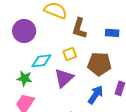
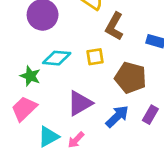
purple triangle: (64, 78) -> (80, 103), moved

